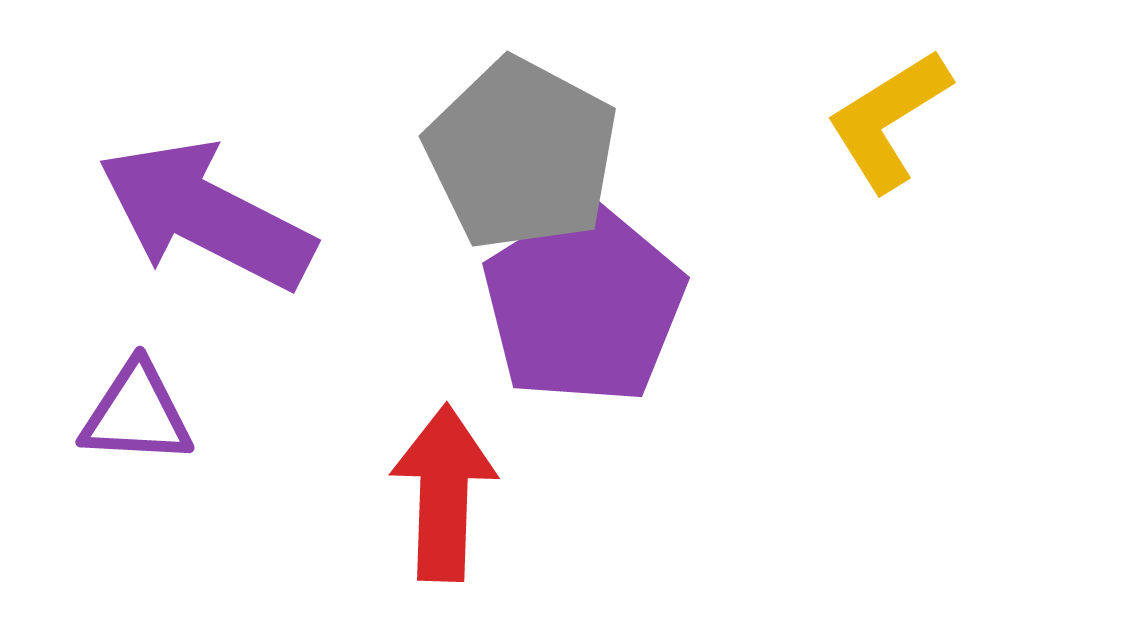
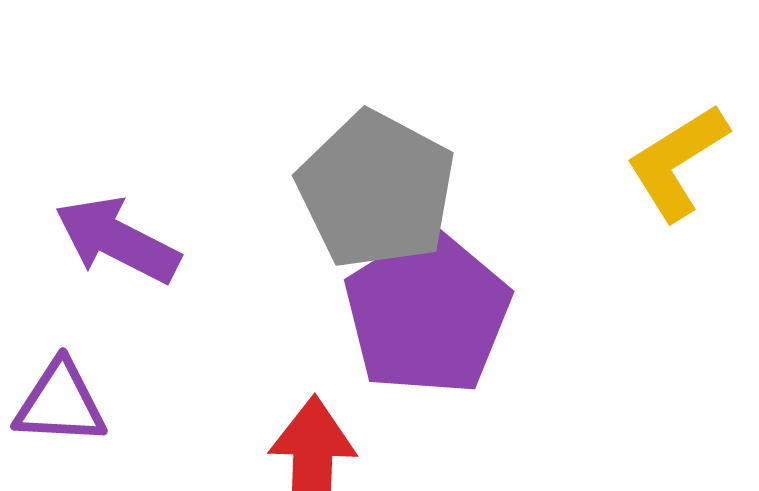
purple arrow: (206, 215) -> (117, 240), size x0.7

